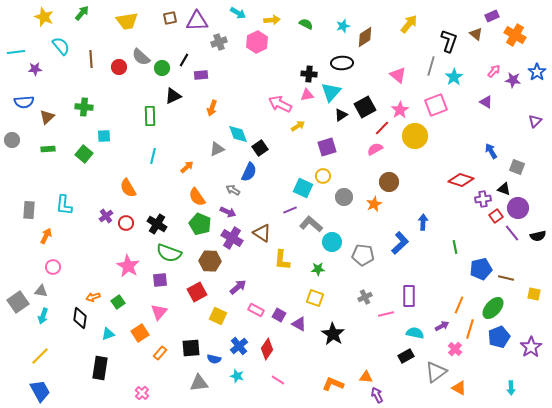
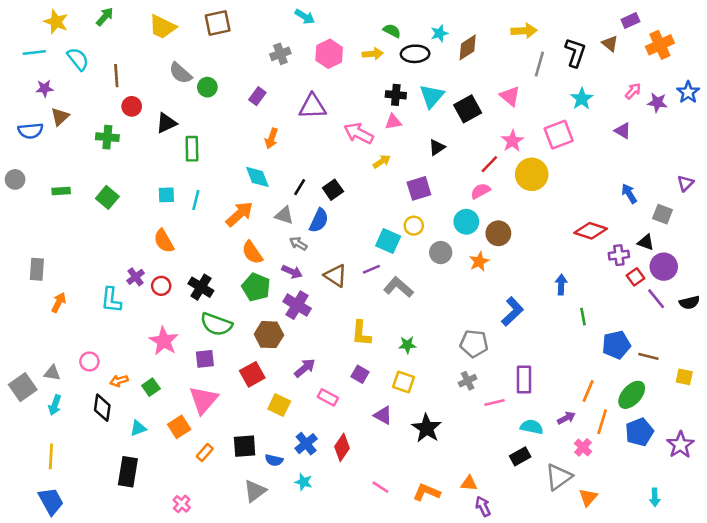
brown square: (170, 18) -> (218, 23), size x1.5
yellow arrow: (272, 20) -> (373, 54), moved
yellow trapezoid: (127, 21) -> (162, 27), turned 35
purple triangle: (197, 21) -> (312, 106), moved
yellow arrow: (409, 24) -> (524, 31), turned 48
orange cross: (515, 35) -> (660, 45), turned 35
cyan line: (16, 52) -> (34, 53), moved
black line: (184, 60) -> (300, 187), moved
black ellipse: (342, 63) -> (415, 54), moved
gray line: (431, 66) -> (539, 64), moved
red circle: (119, 67) -> (132, 106), moved
purple rectangle: (201, 75) -> (257, 96), turned -48
cyan triangle: (331, 92) -> (432, 96), moved
black triangle: (173, 96) -> (166, 123), moved
black square: (365, 107) -> (468, 109), moved
brown triangle: (47, 117) -> (60, 117), moved
purple triangle: (535, 121) -> (686, 183), moved
cyan diamond: (238, 134) -> (257, 177), moved
cyan square: (104, 136) -> (166, 195), moved
gray triangle: (217, 149) -> (284, 215), moved, turned 42
orange arrow: (187, 167) -> (239, 214), size x1.6
cyan L-shape: (64, 205) -> (111, 300), moved
blue arrow: (423, 222) -> (561, 285), moved
brown triangle: (262, 233) -> (336, 276), moved
cyan circle: (332, 242) -> (466, 222), moved
gray pentagon: (363, 255) -> (474, 344), moved
pink circle: (53, 267) -> (89, 361), moved
pink triangle: (159, 312) -> (204, 400), size x1.4
purple square: (279, 315) -> (360, 374), moved
yellow line: (40, 356) -> (51, 456), turned -42
pink line: (278, 380) -> (380, 487), moved
gray triangle: (199, 383) -> (255, 491), turned -30
orange triangle: (459, 388) -> (588, 497), turned 42

